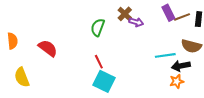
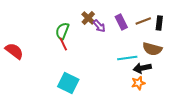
purple rectangle: (168, 13) -> (121, 22), moved
purple arrow: (136, 22) -> (99, 26), turned 32
red line: (99, 62) -> (63, 44), moved

